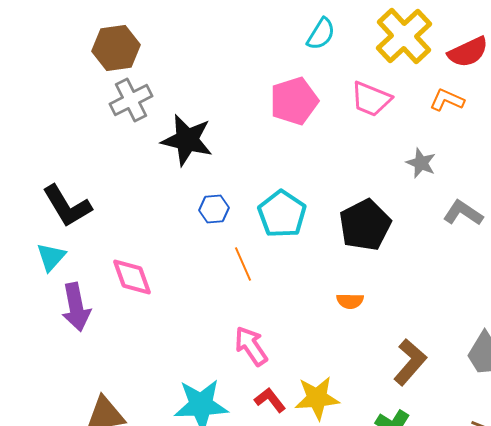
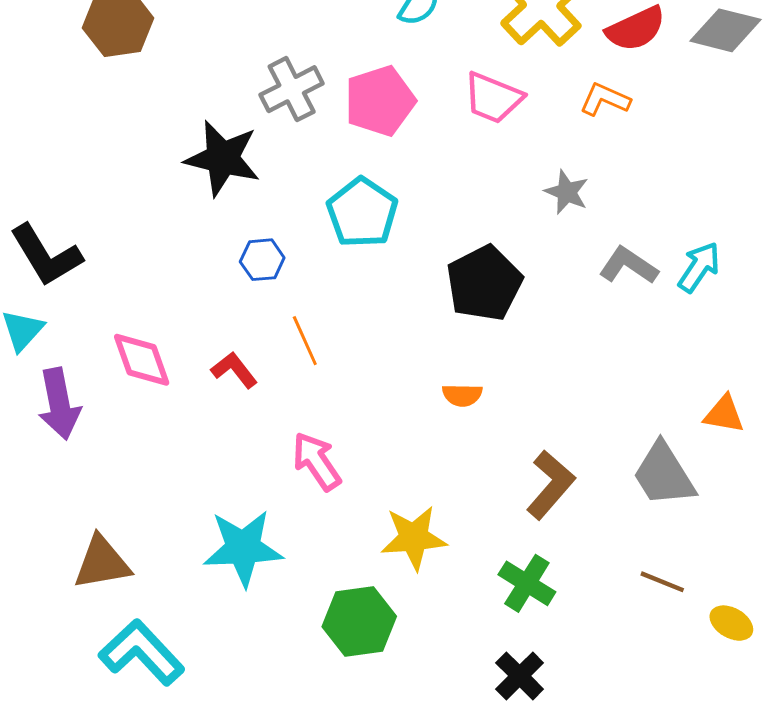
gray cross: (131, 100) -> (292, 89), moved
cyan pentagon: (282, 214) -> (362, 213), moved
red L-shape: (270, 400) -> (234, 370), moved

